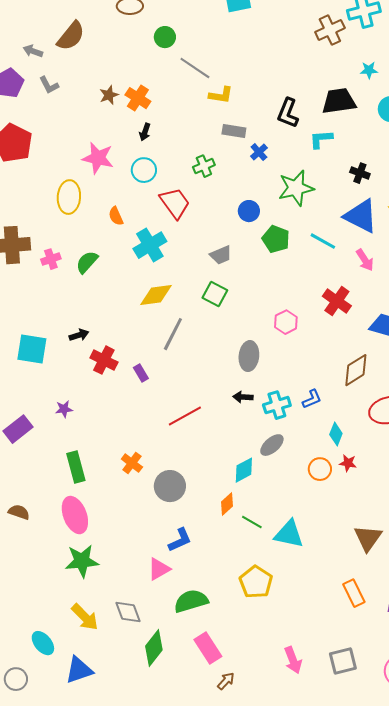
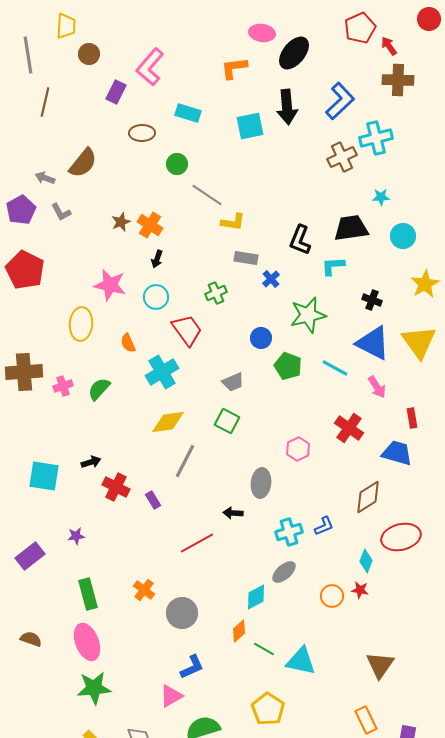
black arrow: (243, 397) -> (233, 513), moved
cyan diamond: (336, 434) -> (366, 561), moved

